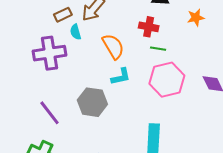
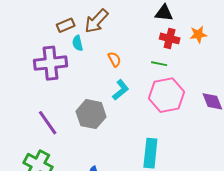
red cross: (149, 27) -> (170, 38), moved
orange semicircle: (113, 46) -> (114, 59), size x0.6
cyan L-shape: (121, 77) -> (121, 90), turned -30

